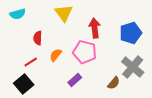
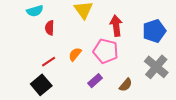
red semicircle: (38, 38) -> (50, 28), moved
brown semicircle: (114, 83) -> (126, 85), moved

